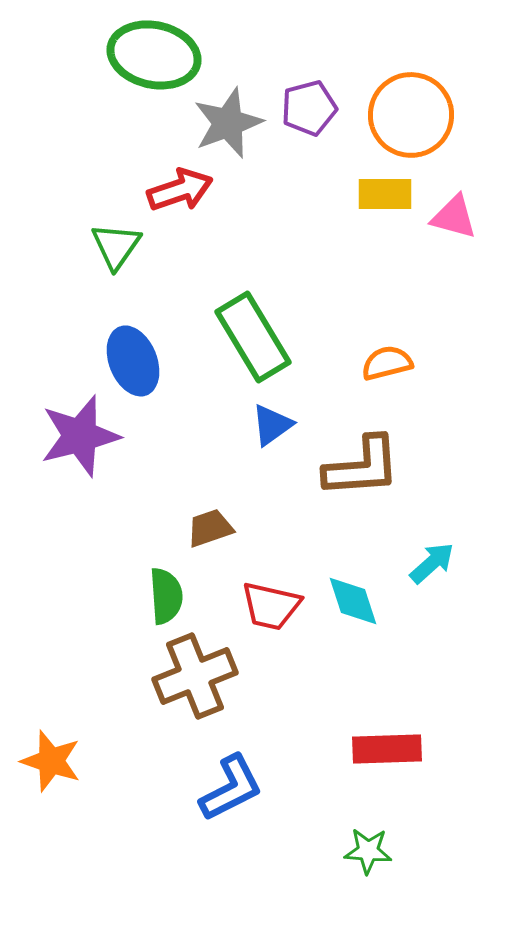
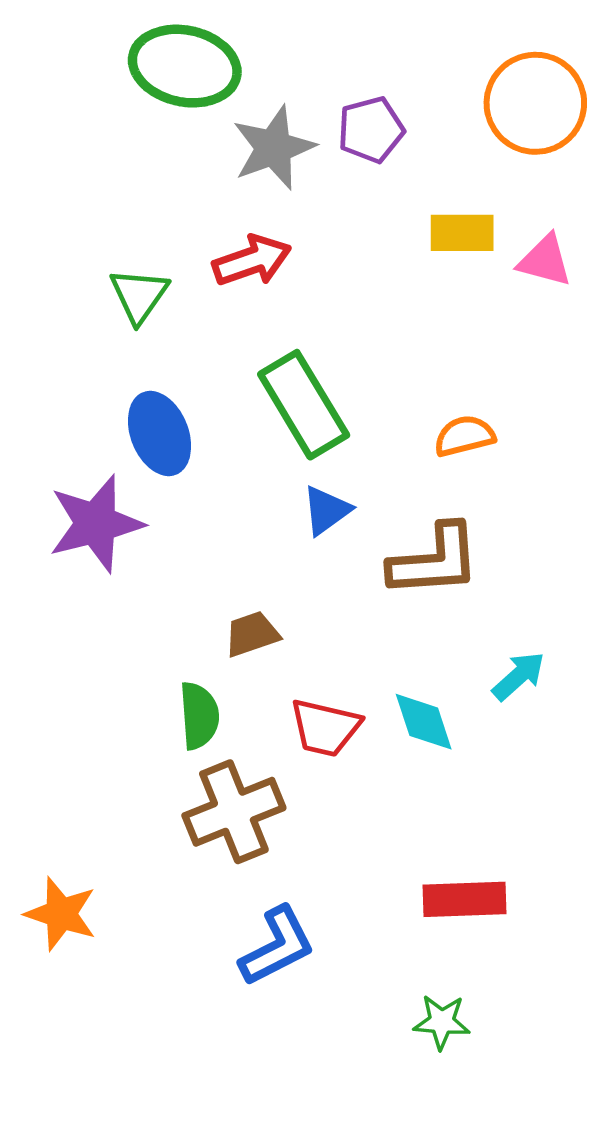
orange circle: (411, 115) -> (535, 103), moved
red arrow: (180, 190) -> (252, 261), moved

